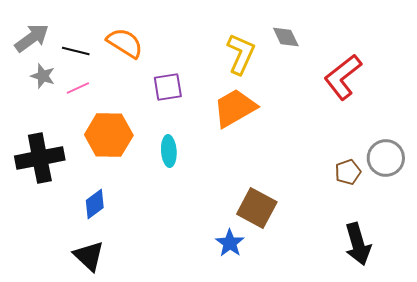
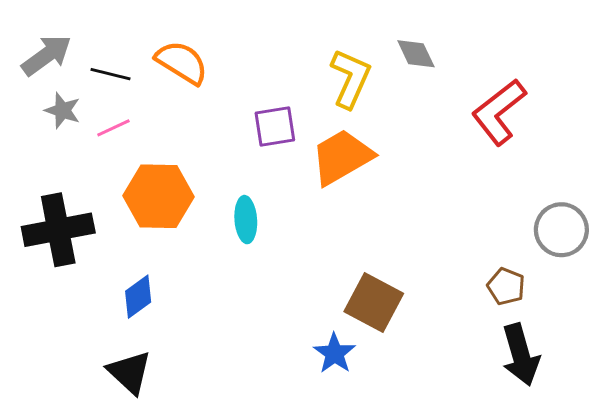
purple square: (168, 87) -> (275, 126), moved
brown pentagon: (348, 172) -> (506, 286), moved, turned -30

